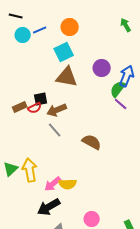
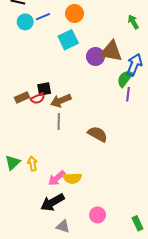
green arrow: (126, 25) -> (133, 22), moved
purple circle: (102, 68) -> (95, 57), moved
brown triangle: (67, 77) -> (111, 51), moved
purple line: (121, 104) -> (128, 94), turned 56
gray line: (55, 130) -> (59, 122), turned 42
yellow arrow: (30, 170) -> (33, 164), size x0.6

